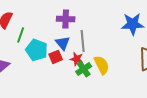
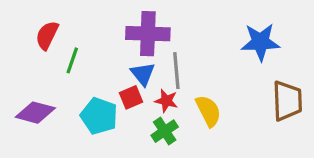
purple cross: (66, 19) -> (148, 34), size x1.4
cyan pentagon: (37, 50) -> (99, 116), moved
green cross: (84, 69) -> (165, 131), moved

